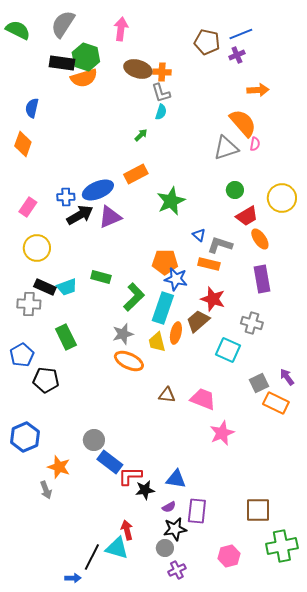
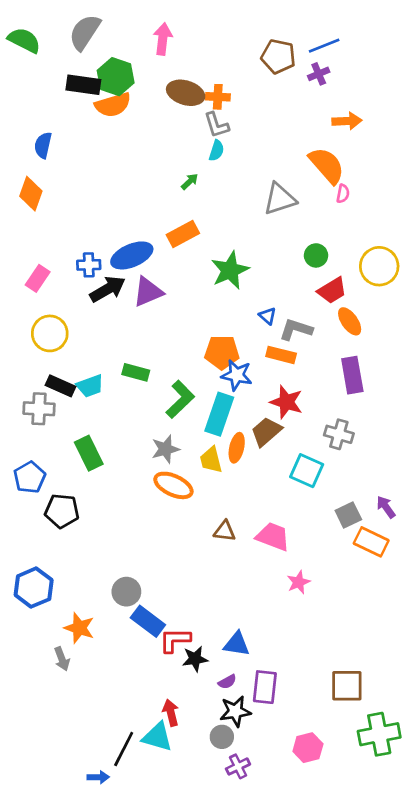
gray triangle: (226, 148) -> (280, 199), moved
pink star: (222, 433) -> (299, 582), size x0.7

